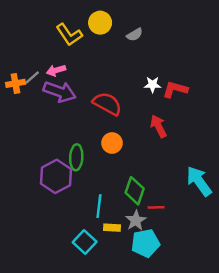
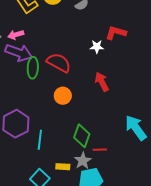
red L-shape: (175, 89) -> (116, 33), moved
green ellipse: (76, 157) -> (33, 68), moved
cyan line: (99, 206) -> (40, 140), moved

